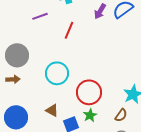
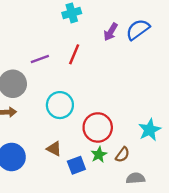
purple line: (40, 16) -> (40, 59), moved
brown semicircle: (121, 115) -> (122, 155), moved

